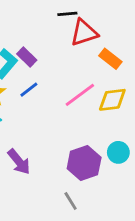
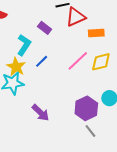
purple rectangle: (27, 57) -> (45, 28), moved
orange rectangle: (110, 59) -> (96, 33), turned -35
gray line: (71, 201) -> (90, 131), moved

